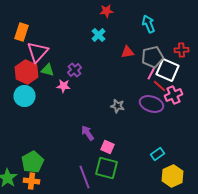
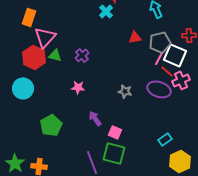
cyan cross: (98, 35) -> (106, 11), moved
pink star: (64, 86) -> (78, 87), moved
cyan circle: (24, 96) -> (23, 88), moved
green pentagon: (32, 162) -> (51, 125), moved

